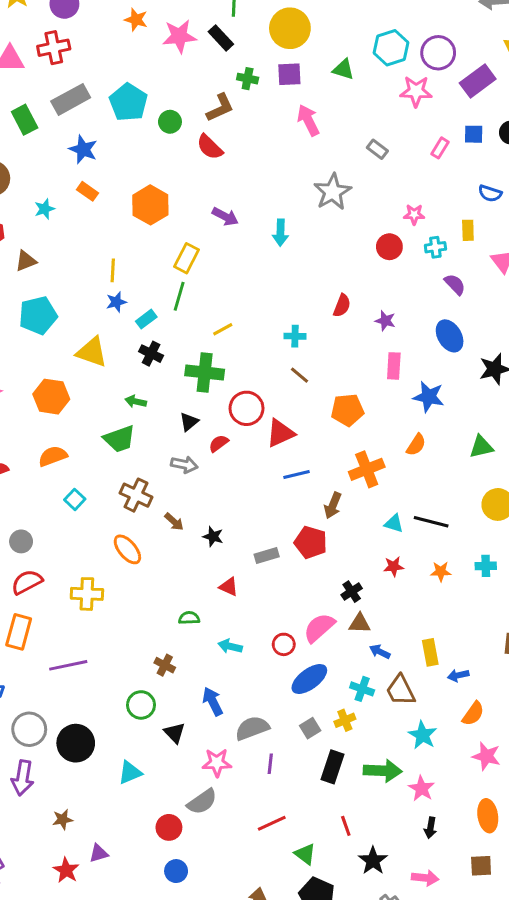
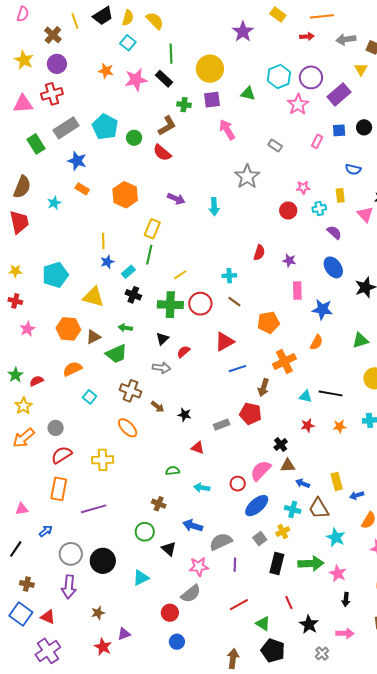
pink star: (416, 91) -> (298, 104), turned -30
brown triangle: (26, 261) -> (93, 337), moved
red circle: (247, 408) -> (200, 304), moved
blue arrow: (213, 701) -> (193, 526), turned -42

